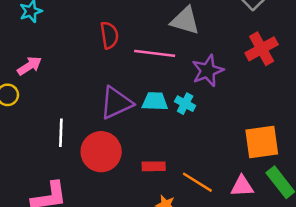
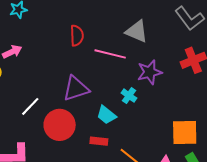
cyan trapezoid: (155, 101) -> (106, 115), moved, turned -150
white line: (61, 133) -> (30, 106), turned 35

